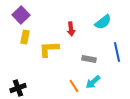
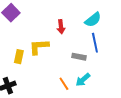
yellow rectangle: (25, 37) -> (19, 57), moved
blue line: (117, 52) -> (95, 43), moved

